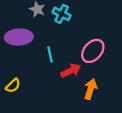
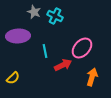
orange arrow: (91, 89) -> (92, 77), moved

